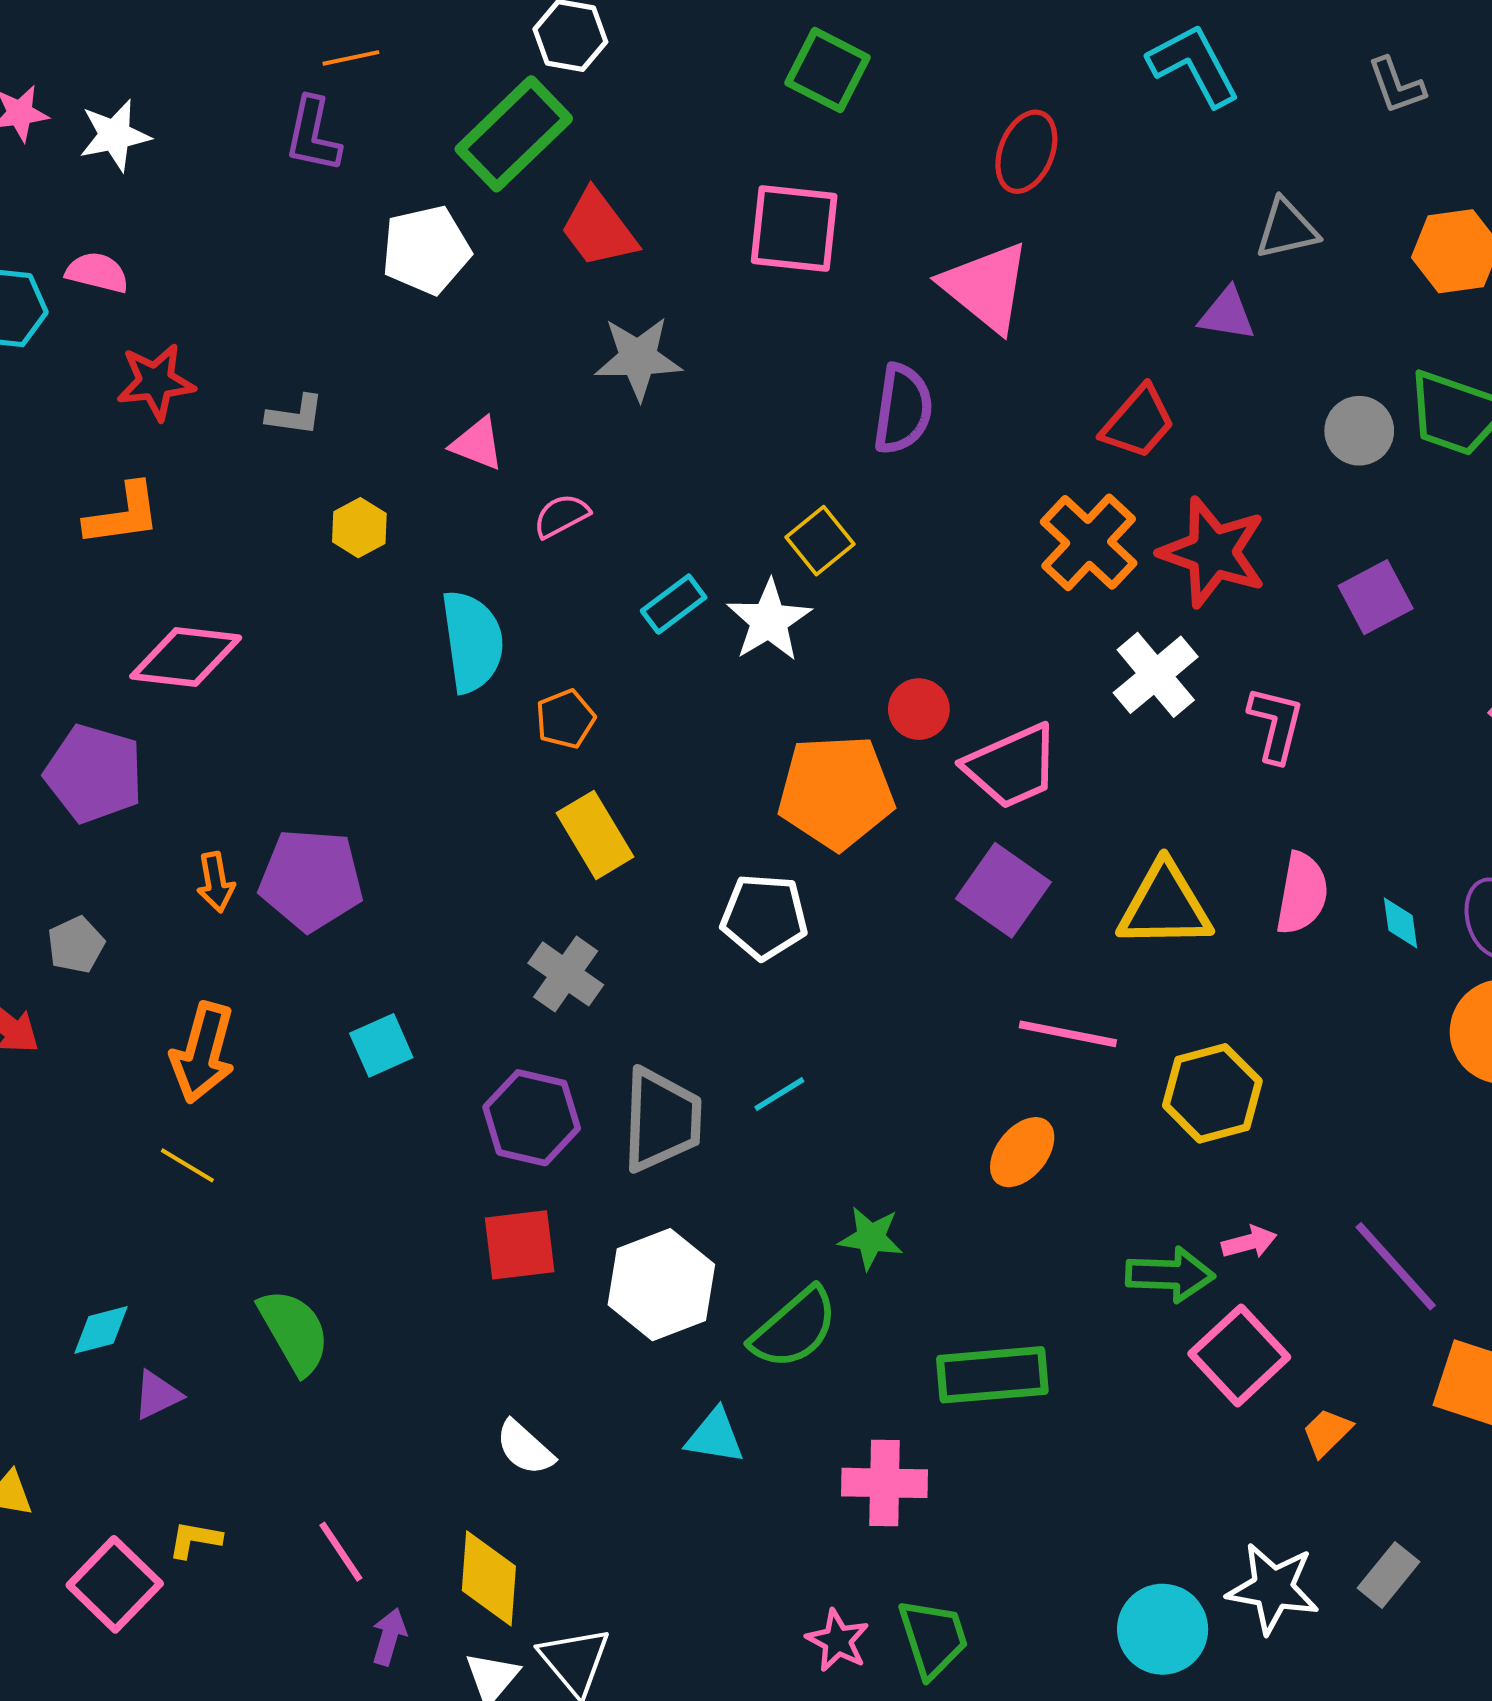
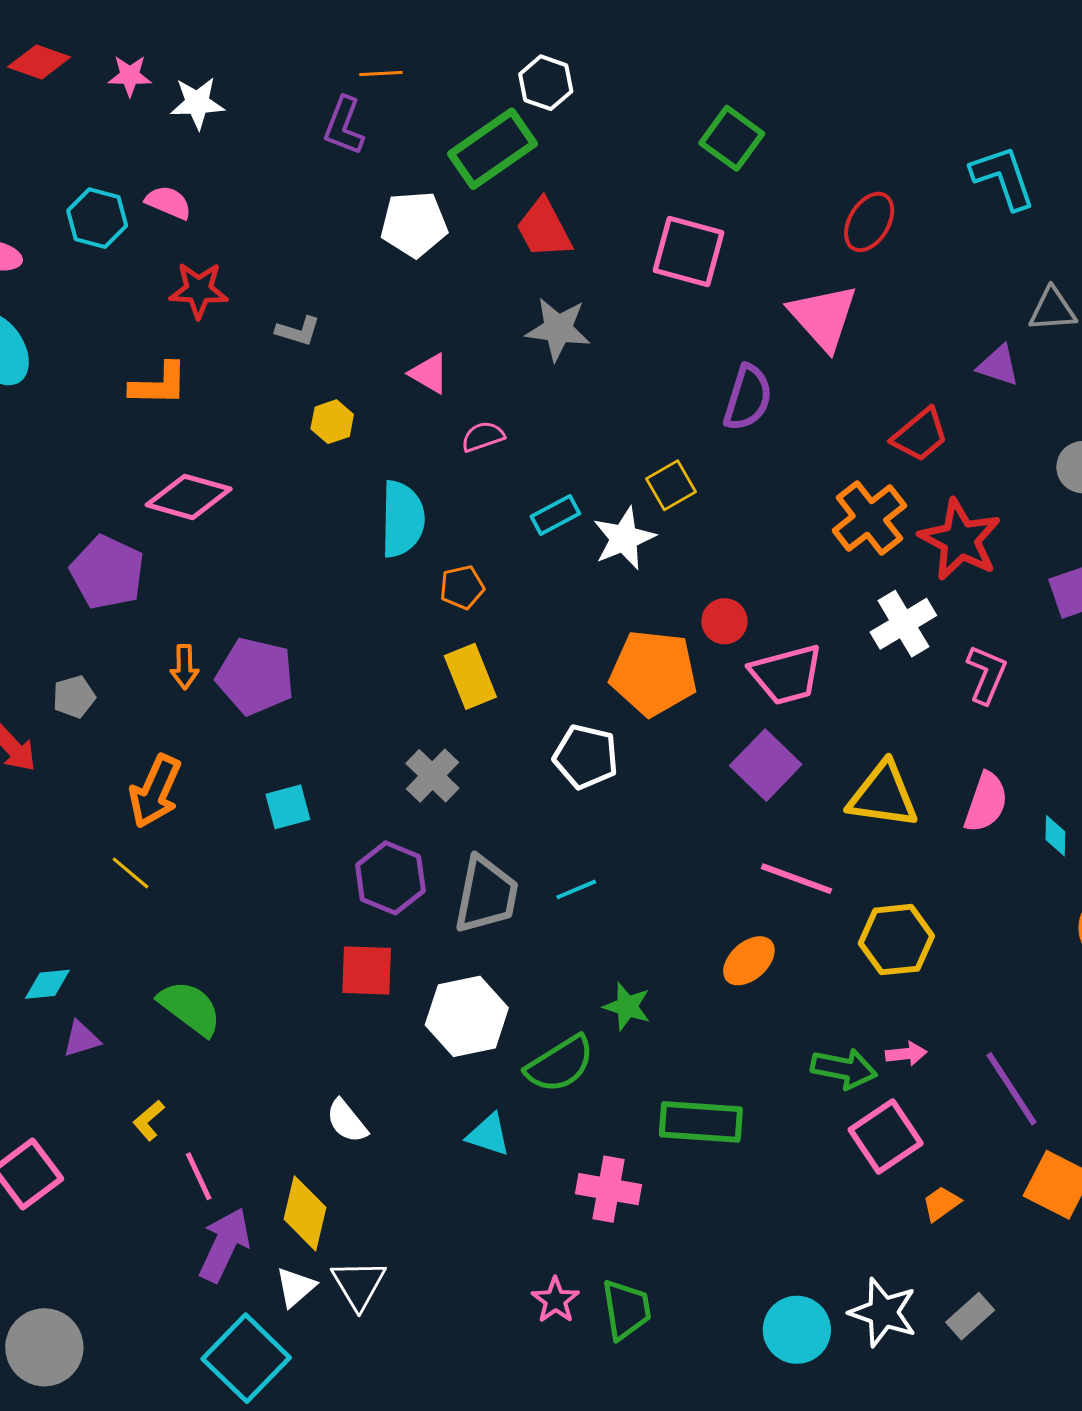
green semicircle: (294, 1331) -> (190, 1008), turned -32
yellow L-shape: (195, 1539) -> (149, 1120), moved, turned -60
purple arrow: (389, 1637) -> (224, 1245), size x1.8

